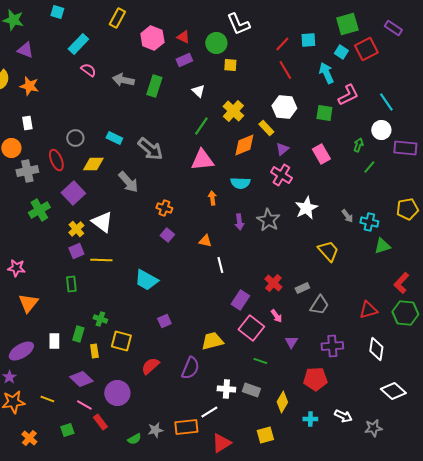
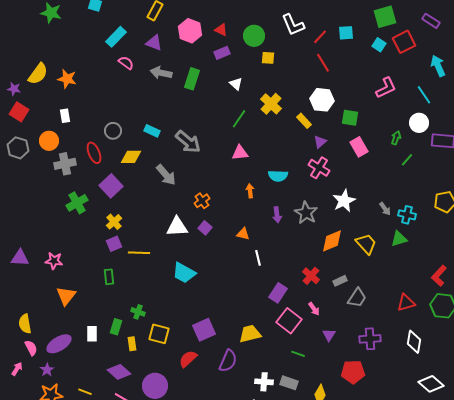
white L-shape: (238, 24) -> (293, 25), moved
purple triangle: (25, 50) -> (154, 43), moved
cyan arrow: (326, 73) -> (438, 66), moved
green square: (324, 113) -> (350, 118), moved
orange diamond: (244, 145) -> (332, 241), moved
pink triangle: (202, 160) -> (240, 153), size x0.7
orange cross: (164, 208) -> (202, 201), turned 35
white triangle: (102, 222) -> (177, 227), moved, turned -40
green triangle: (382, 246) -> (399, 239), moved
purple square: (164, 321) -> (204, 330), moved, size x1.6

